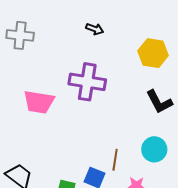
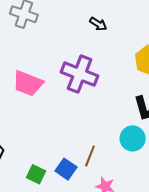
cyan circle: (154, 149) -> (133, 138), moved

